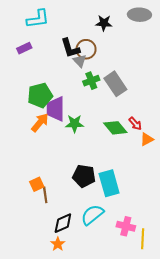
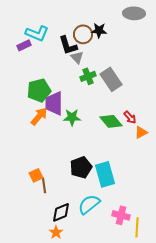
cyan L-shape: (38, 19) -> (37, 33), moved, turned 30
black star: (104, 23) -> (99, 30), moved
brown circle: (86, 49) -> (83, 34), moved
black pentagon: (84, 176) -> (81, 167), turned -30

